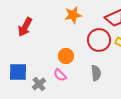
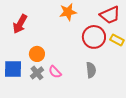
orange circle: (66, 56) -> (37, 54), moved
gray cross: (39, 84) -> (37, 73), moved

